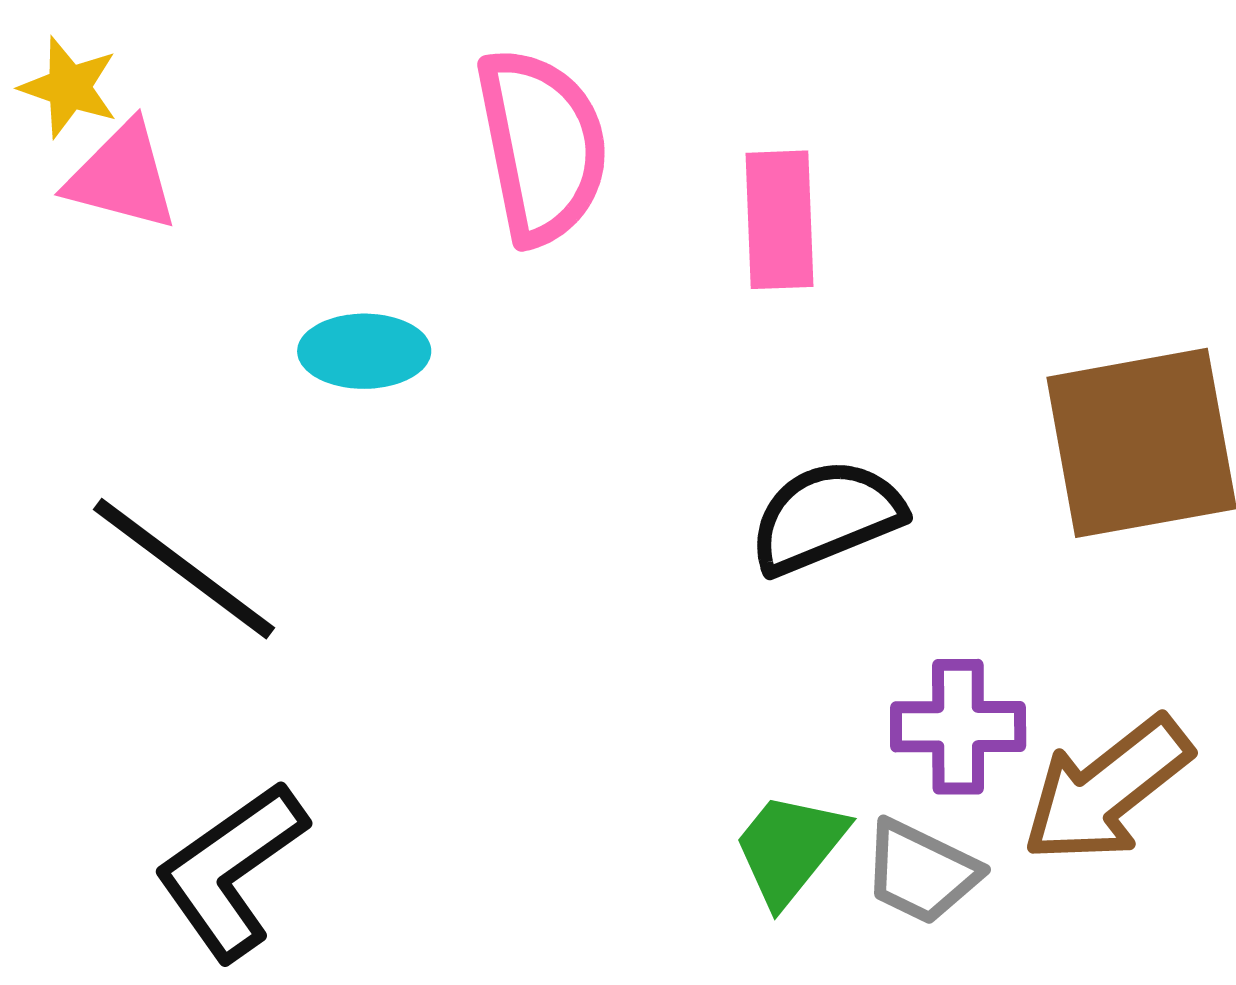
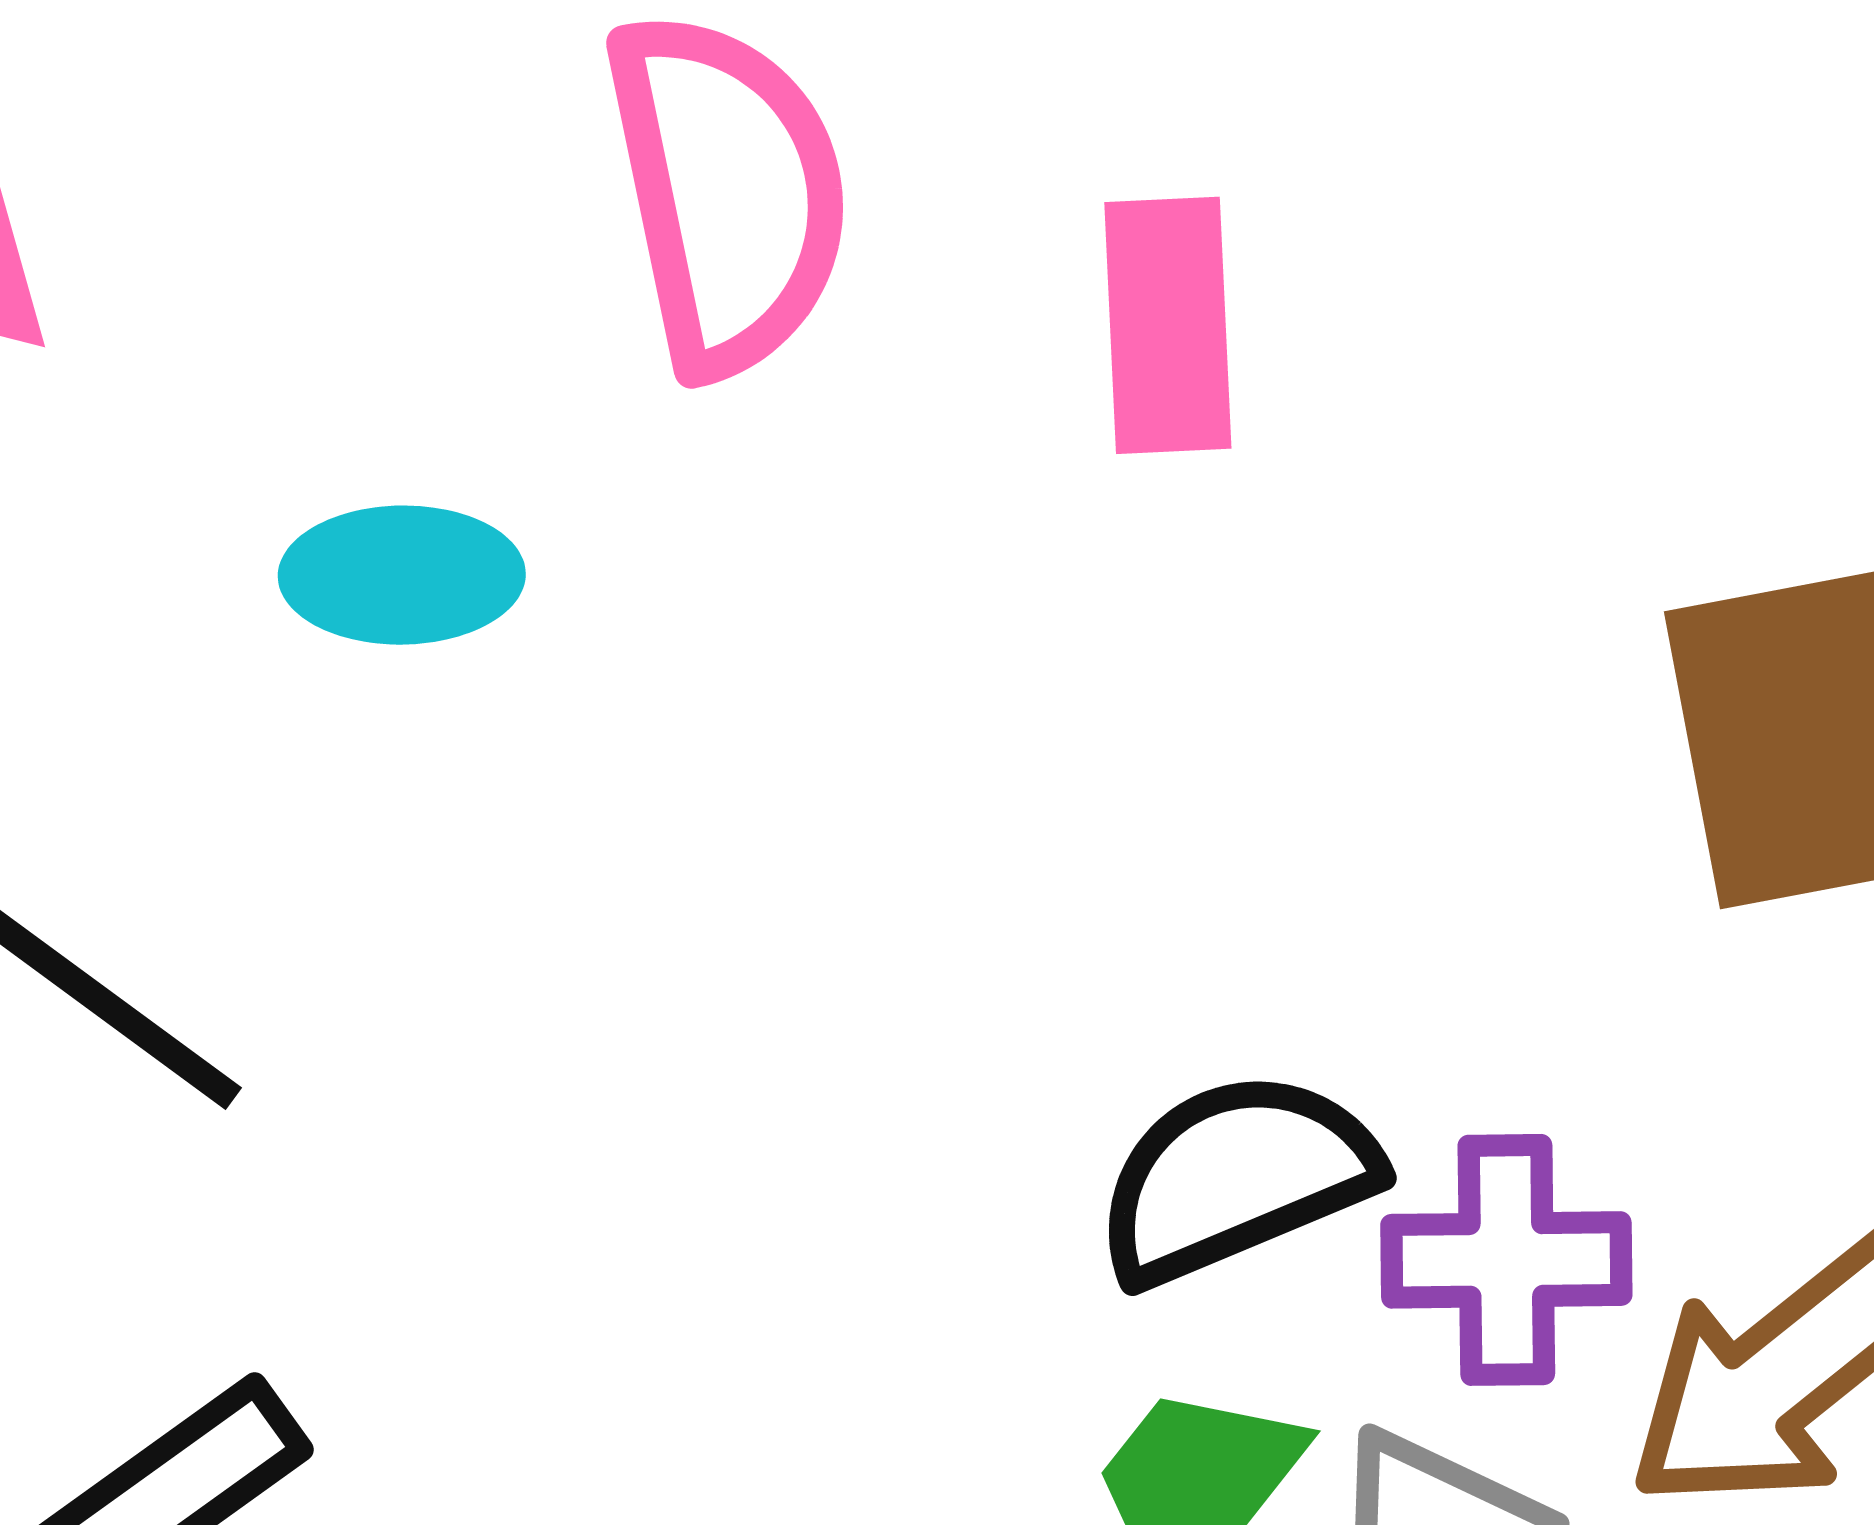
black semicircle: (826, 517) -> (1236, 1177), moved

